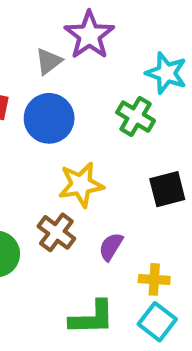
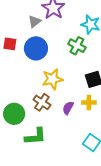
yellow cross: (154, 279) -> (89, 103), moved
green L-shape: (92, 318) -> (35, 136), moved

